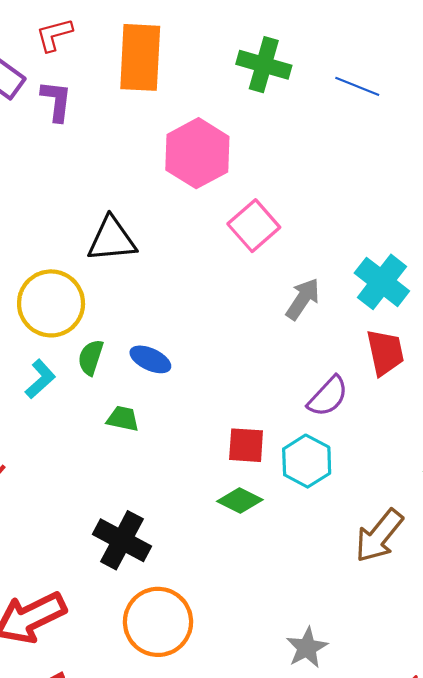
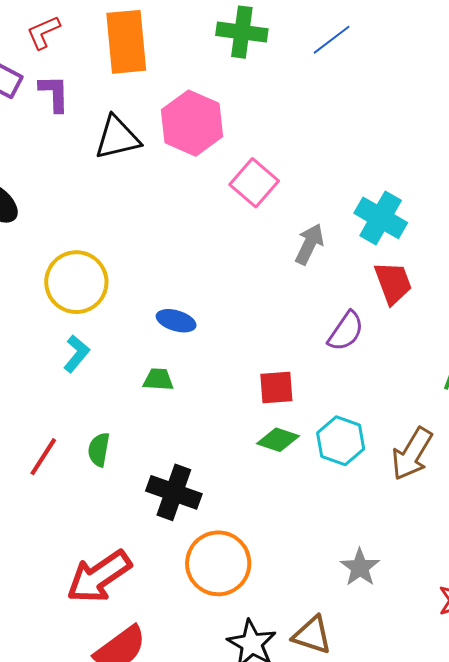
blue line: (357, 86) -> (332, 40), turned -51
black triangle: (112, 239) -> (117, 138), moved
green semicircle: (91, 357) -> (99, 450), moved
cyan hexagon: (307, 461) -> (341, 441), moved

